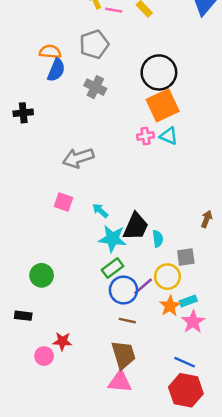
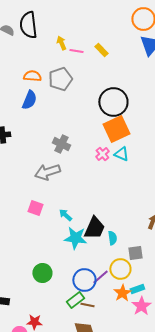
orange semicircle: (50, 52) -> (32, 76), moved
gray cross: (95, 87) -> (61, 144), moved
pink cross: (145, 136) -> (102, 154), turned -32
green rectangle: (112, 268) -> (75, 300), moved
green circle: (42, 275) -> (42, 273), moved

